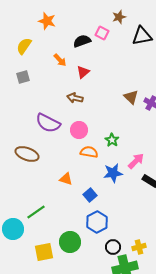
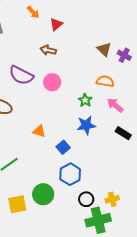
green star: (112, 140) -> (85, 100), moved
orange semicircle: (89, 152) -> (105, 81), moved
pink arrow: (136, 161) -> (115, 105), moved, turned -96

